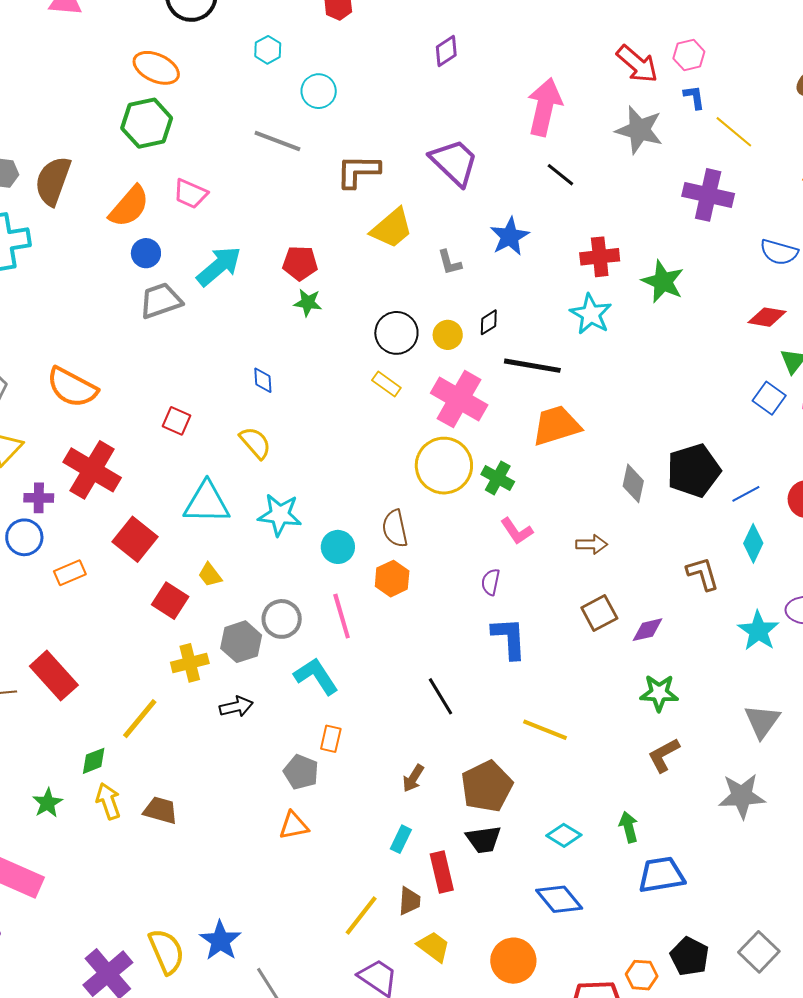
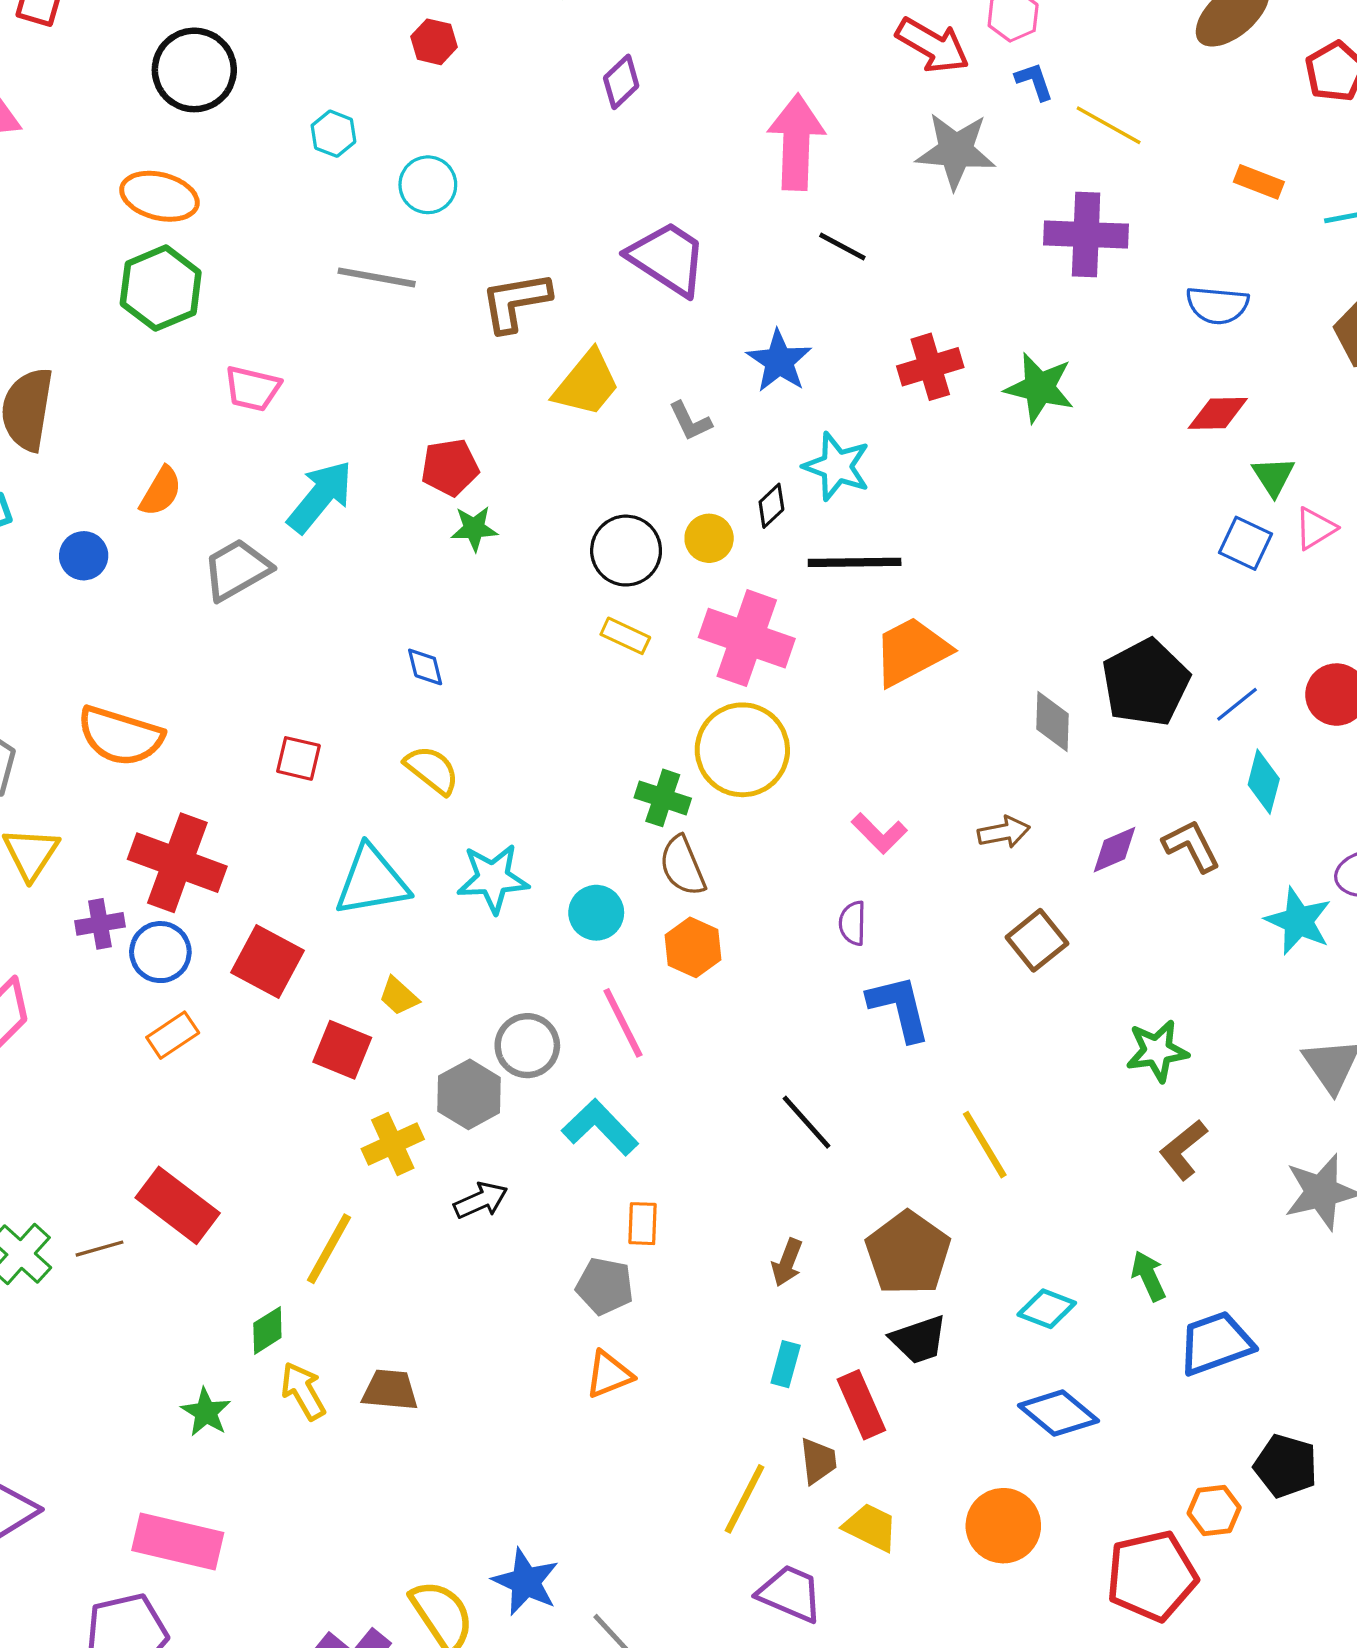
orange semicircle: (129, 206) -> (161, 491), moved, size x0.7
blue circle: (146, 253) -> (84, 556), moved
cyan star: (591, 314) -> (837, 466), moved
green cross: (498, 478) -> (663, 798), moved
blue circle: (24, 537) -> (160, 952), moved
purple diamond: (648, 630) -> (1115, 850), moved
yellow line: (545, 730) -> (985, 1145), turned 48

